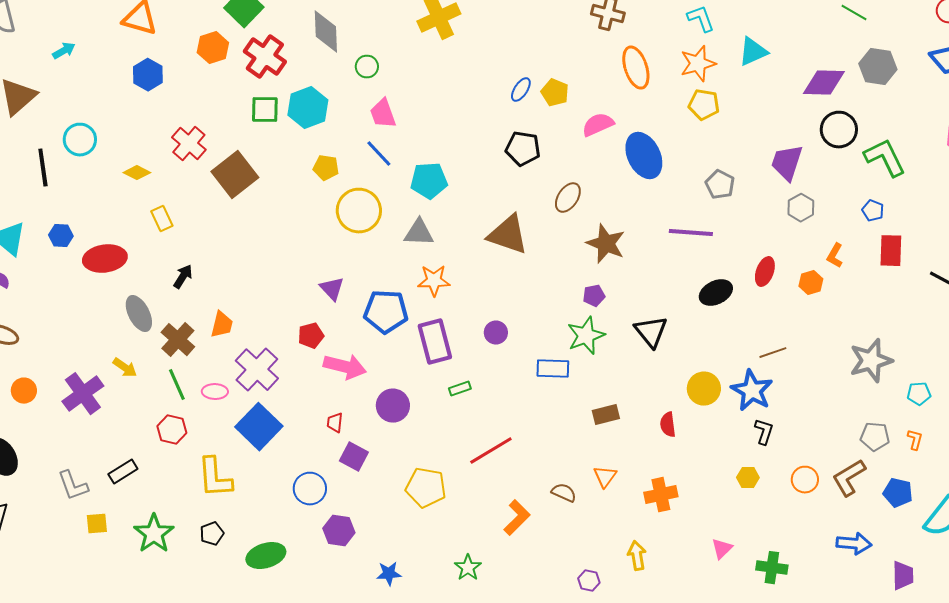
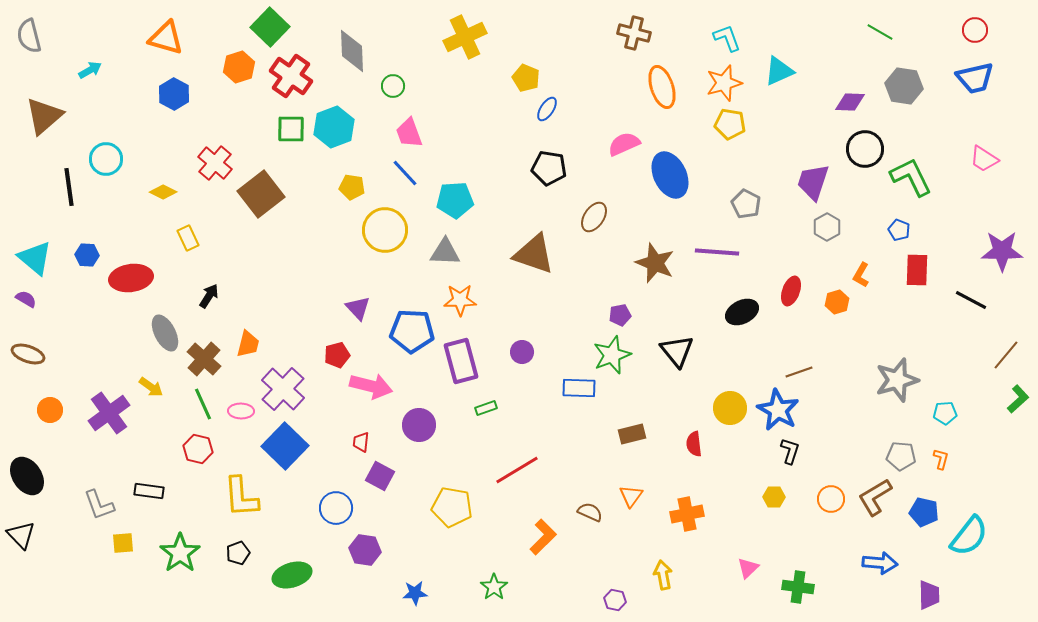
purple diamond: (824, 83) -> (850, 102), size x0.7
yellow pentagon: (555, 93) -> (526, 78), moved
brown star: (606, 244) -> (655, 263), moved
black rectangle: (123, 472) -> (149, 491), turned 40

